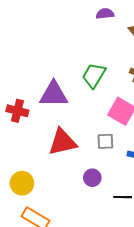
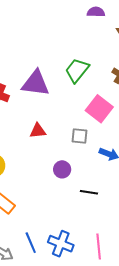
red triangle: (62, 142) -> (38, 131), size x0.6

